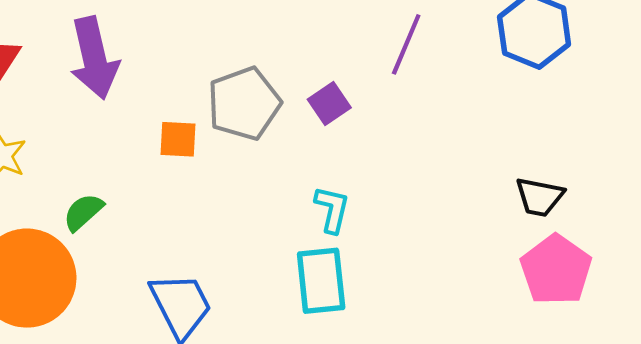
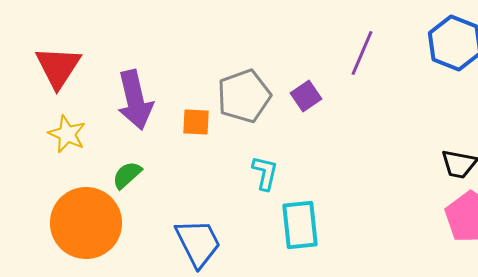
purple arrow: (94, 58) -> (135, 100), moved
cyan L-shape: (332, 209) -> (265, 173), moved

